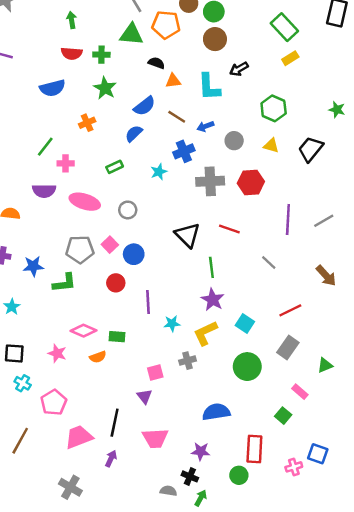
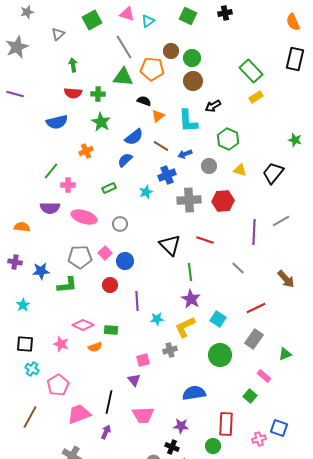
orange triangle: (173, 81) -> (158, 116), turned -32
green hexagon: (274, 108) -> (228, 139), moved
gray line: (324, 221) -> (281, 221), moved

